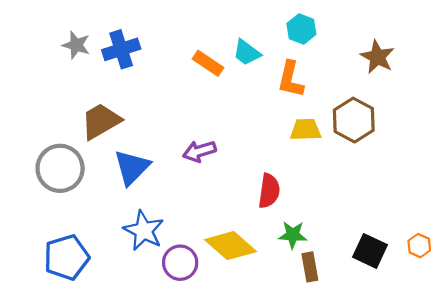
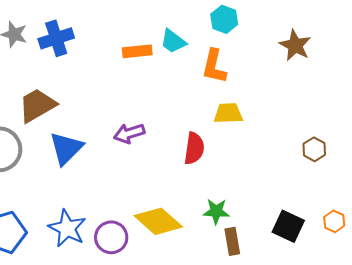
orange rectangle: (208, 63) -> (137, 51), turned -40
brown hexagon: (354, 120) -> (314, 149), moved, size x0.6
red semicircle: (269, 191) -> (194, 148), moved
blue star: (144, 231) -> (67, 228), moved

